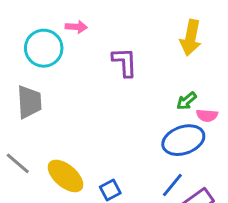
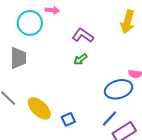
purple L-shape: (125, 62) -> (83, 35), turned -55
green arrow: (186, 101) -> (80, 59), moved

